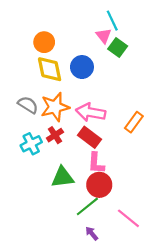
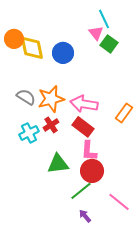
orange circle: (44, 42) -> (14, 39), moved
blue circle: (82, 67) -> (63, 53), moved
yellow diamond: (50, 69) -> (32, 48), moved

